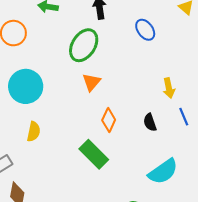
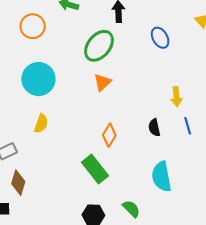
orange diamond: (109, 120) -> (109, 135), moved
green rectangle: (94, 154) -> (95, 169), moved
cyan semicircle: (163, 172) -> (162, 177), turned 108

